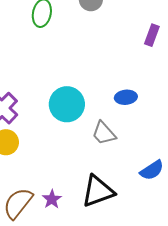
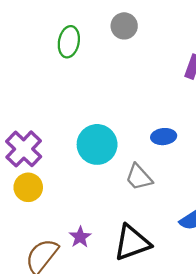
purple star: (52, 199) -> (80, 237), moved

